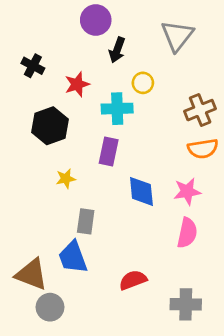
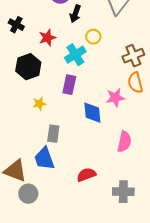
cyan cross: (117, 109) -> (75, 55), turned -30
orange semicircle: (203, 149) -> (135, 83), turned 85
pink star: (187, 191) -> (115, 98), moved

